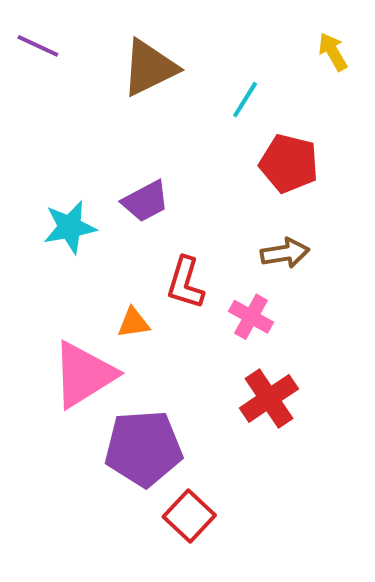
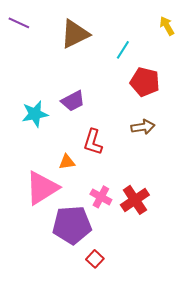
pink cross: (251, 317) -> (101, 197), moved
red square: (189, 516) -> (95, 259), size x0.7

